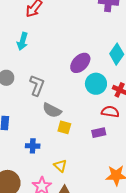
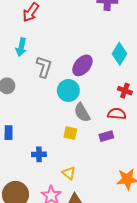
cyan circle: (96, 84) -> (68, 90), moved
gray L-shape: (37, 85) -> (44, 67), moved
gray semicircle: (52, 110) -> (82, 113), moved, turned 36

